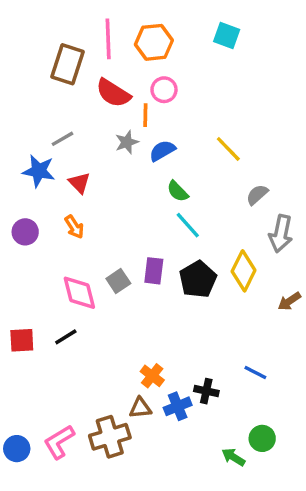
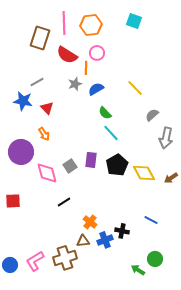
purple circle: (25, 232) -> (21, 152), moved, size x1.6
yellow diamond: (244, 271) -> (144, 173), moved, turned -55
black line: (66, 337) -> (64, 202), moved

